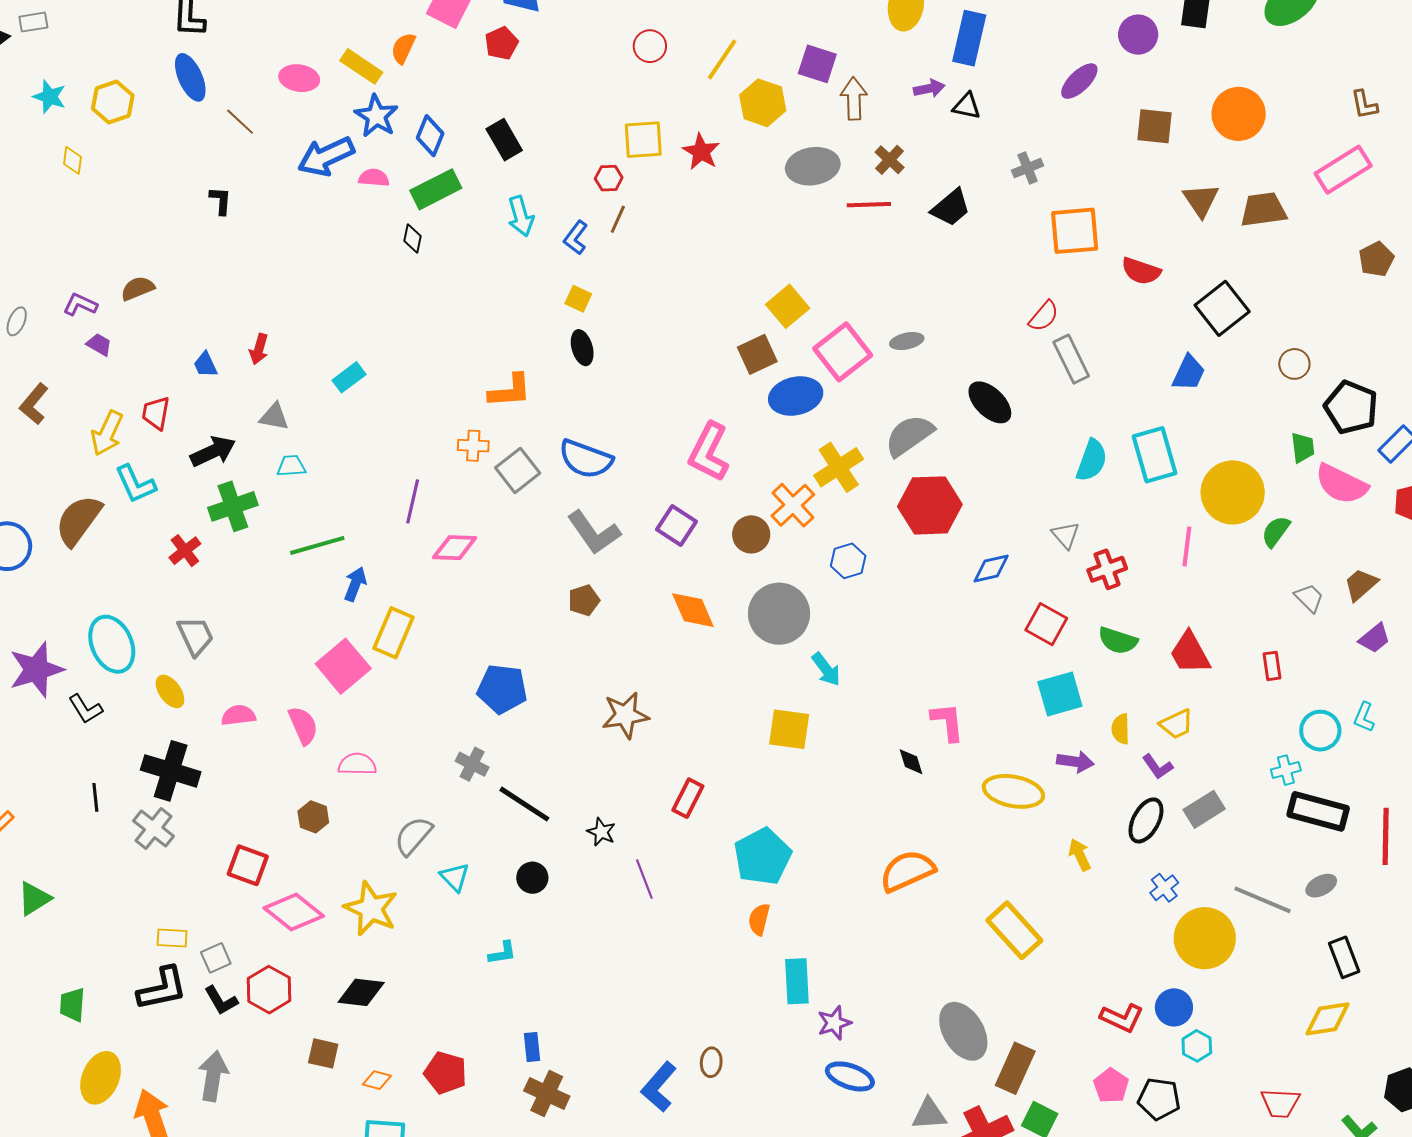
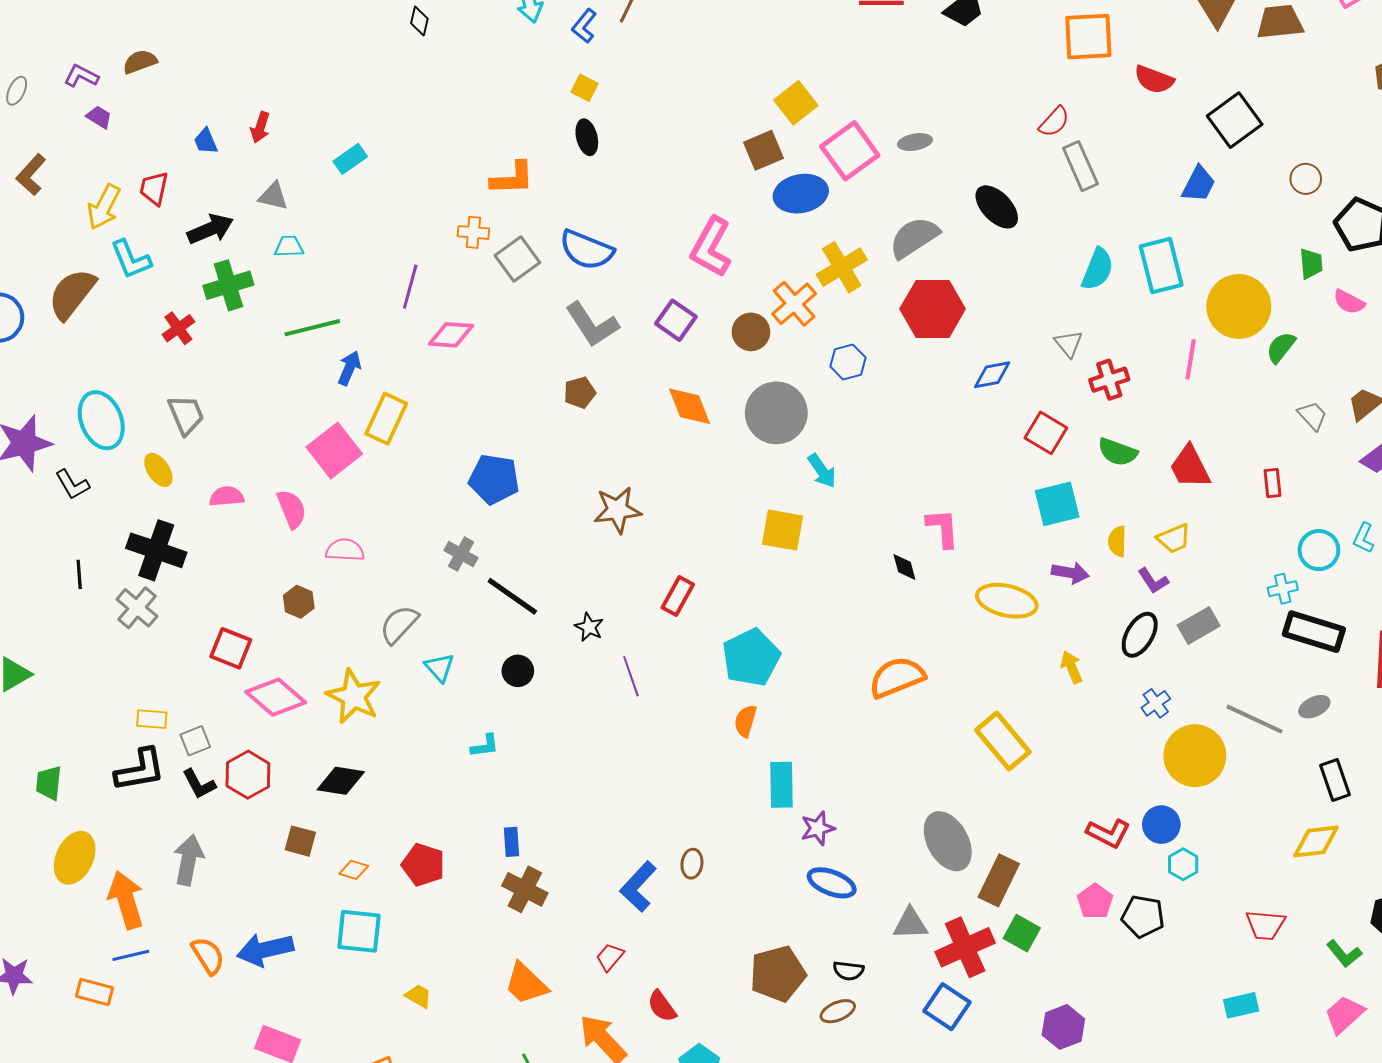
pink semicircle: (1341, 484) -> (1349, 302), size x0.6

